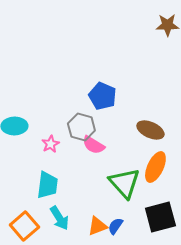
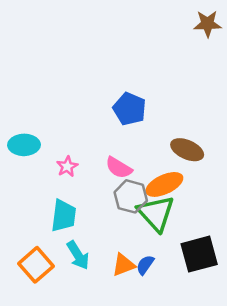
gray hexagon: (81, 127) -> (131, 196), moved
orange ellipse: (155, 167) -> (164, 184), moved, turned 40

